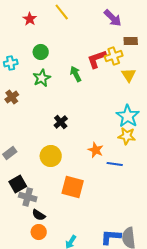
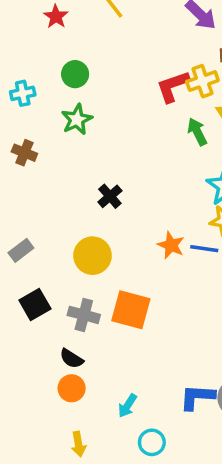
green arrow: (76, 74) -> (197, 132), moved
brown cross: (12, 97) -> (24, 153), turned -32
blue line: (115, 164) -> (204, 249), moved
gray cross: (28, 197) -> (84, 315), moved

